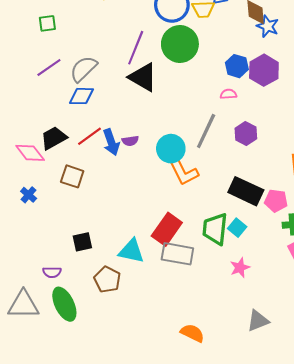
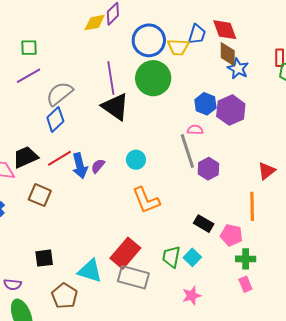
purple line: (136, 48) -> (111, 78), turned -36
purple line: (49, 68) -> (29, 76), moved
blue diamond: (81, 96) -> (55, 119), turned -50
gray line: (206, 131) -> (187, 151), moved, turned -48
purple semicircle: (130, 141) -> (98, 166), turned 133
cyan circle: (171, 149) -> (136, 160), moved, size x0.7
black rectangle: (246, 191) -> (204, 224), size x0.6
green trapezoid: (215, 229) -> (171, 257), size x0.7

